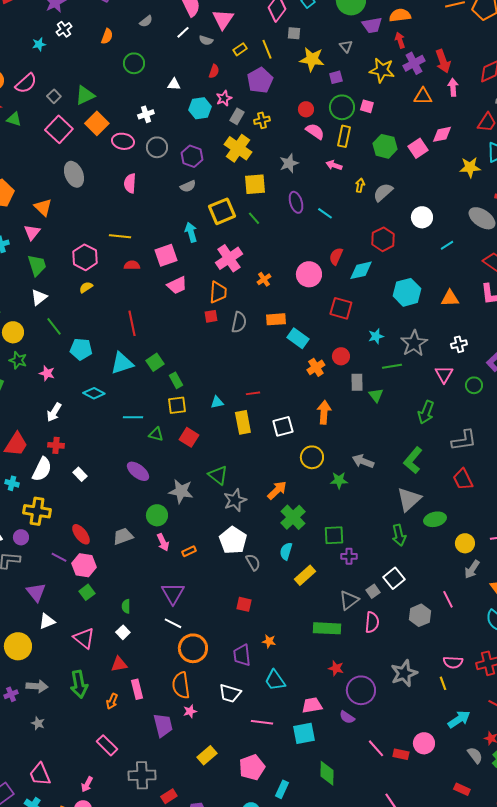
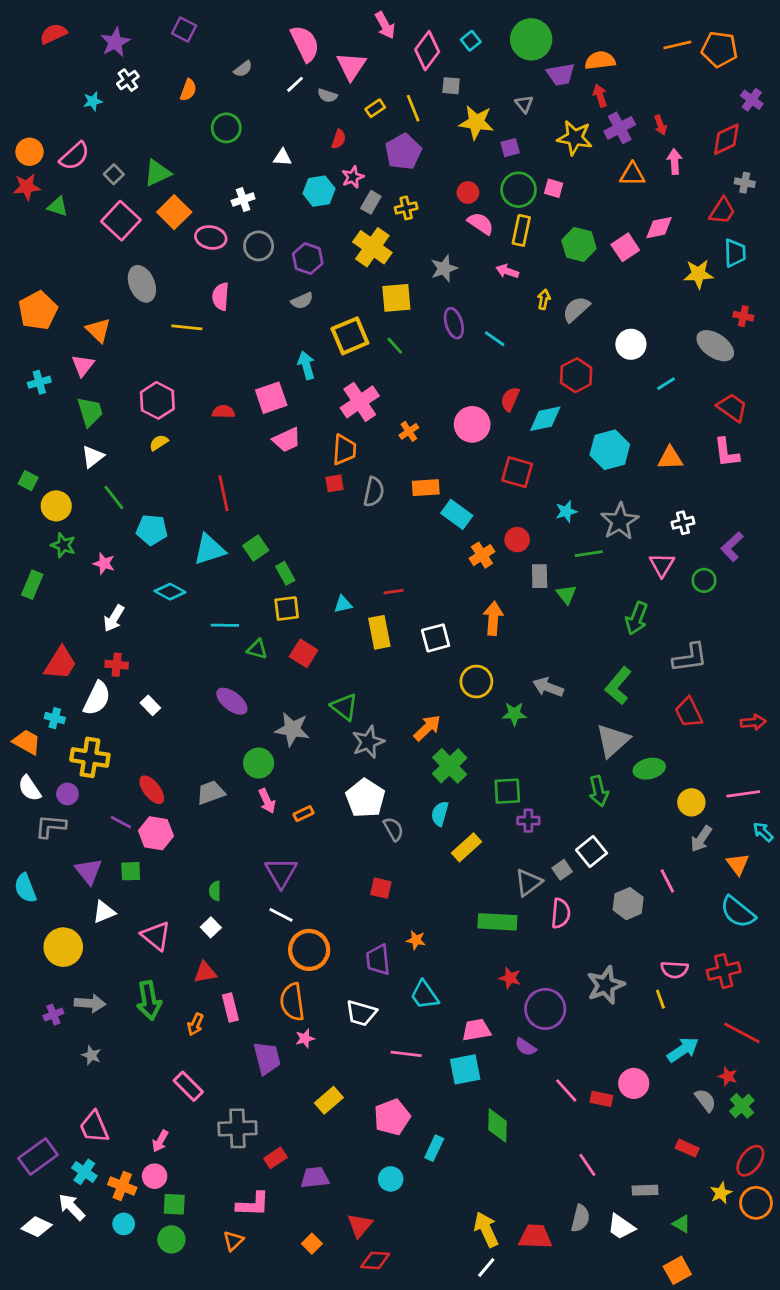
red arrow: (443, 61) -> (660, 125), size x0.6
yellow line: (120, 236) -> (187, 327), moved
green square: (87, 592) -> (131, 871), moved, turned 35

